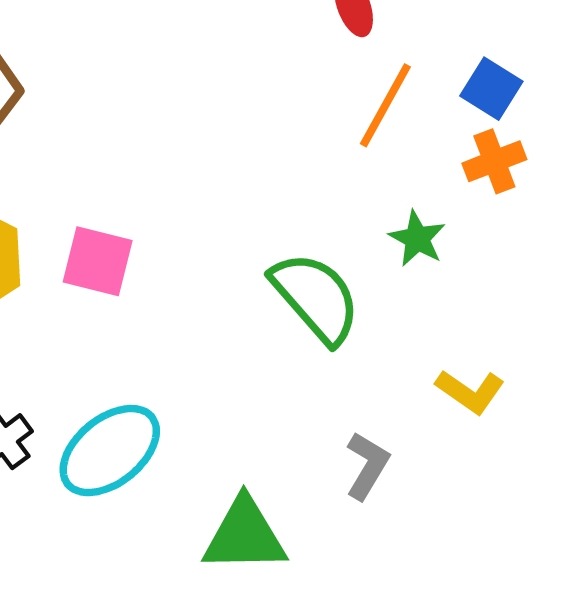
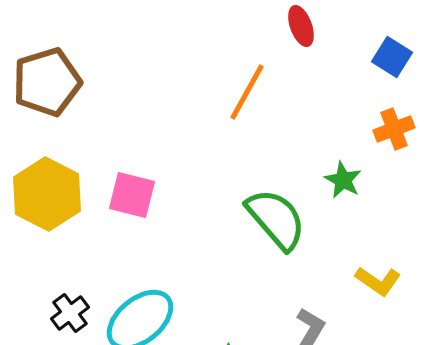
blue square: (491, 89) -> (392, 57), moved
orange line: (385, 105) -> (247, 92), moved

